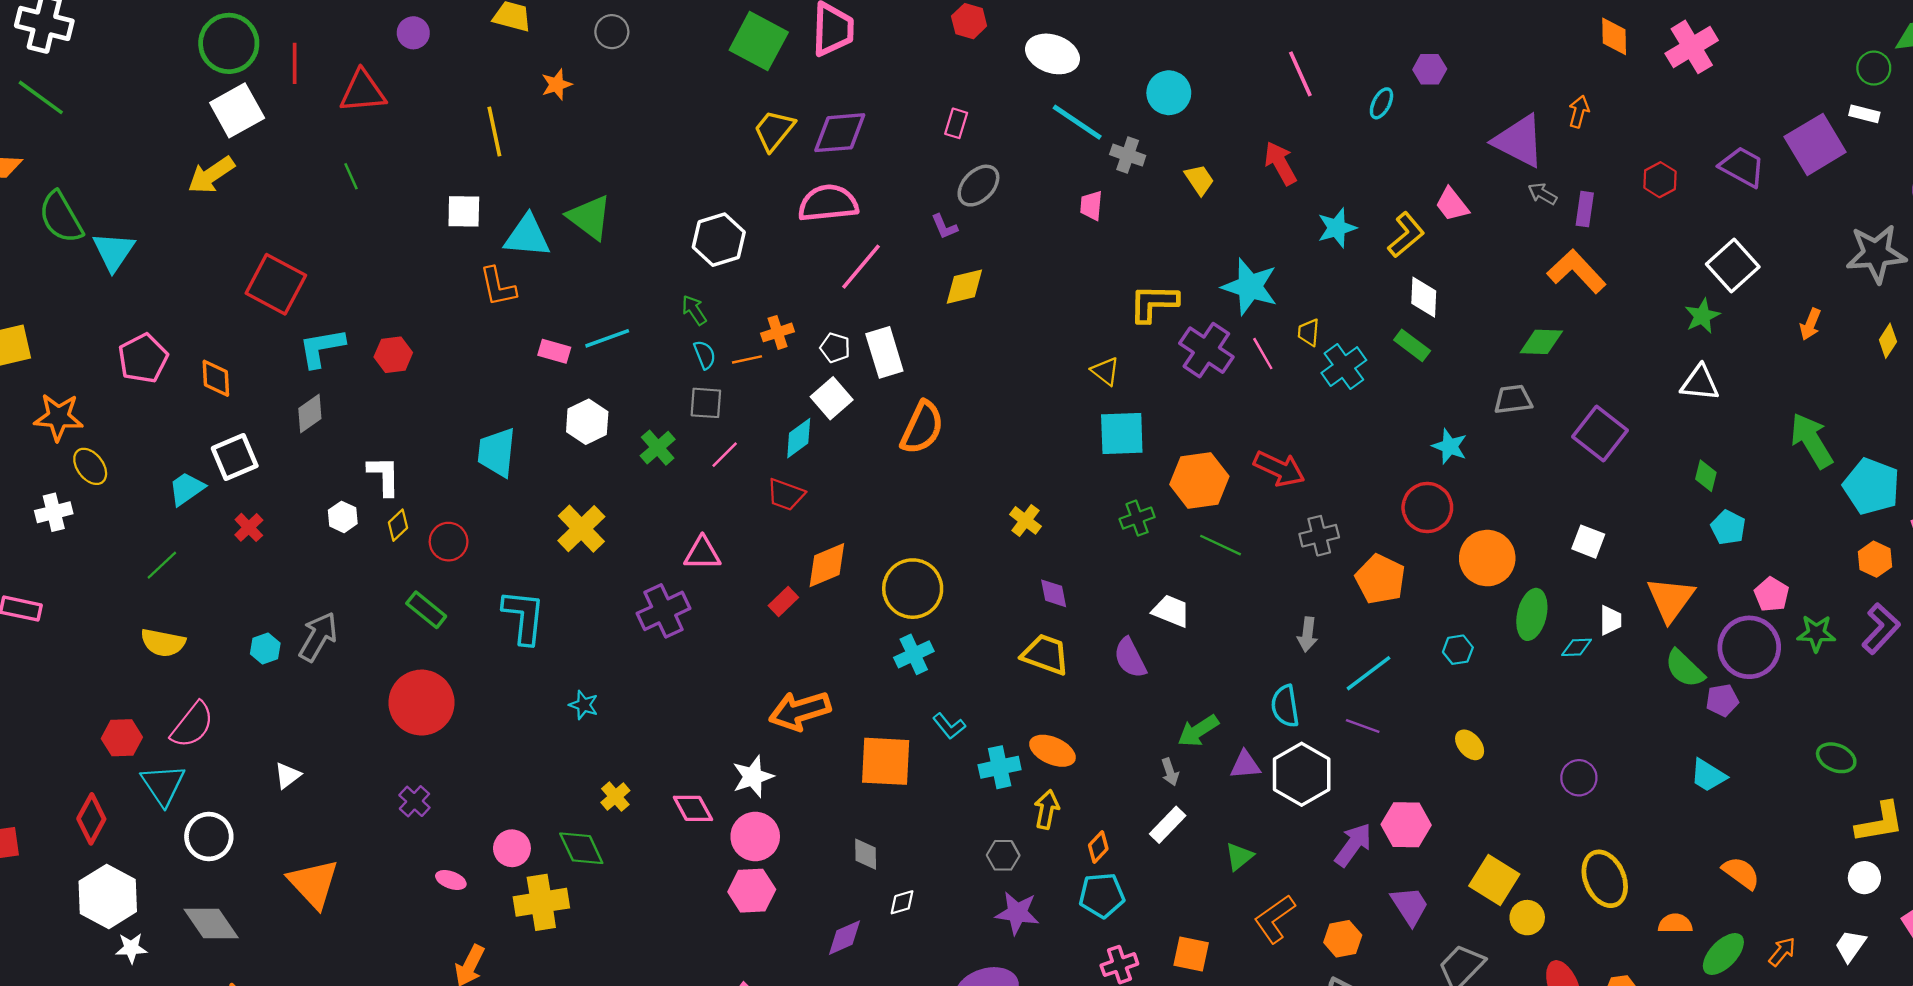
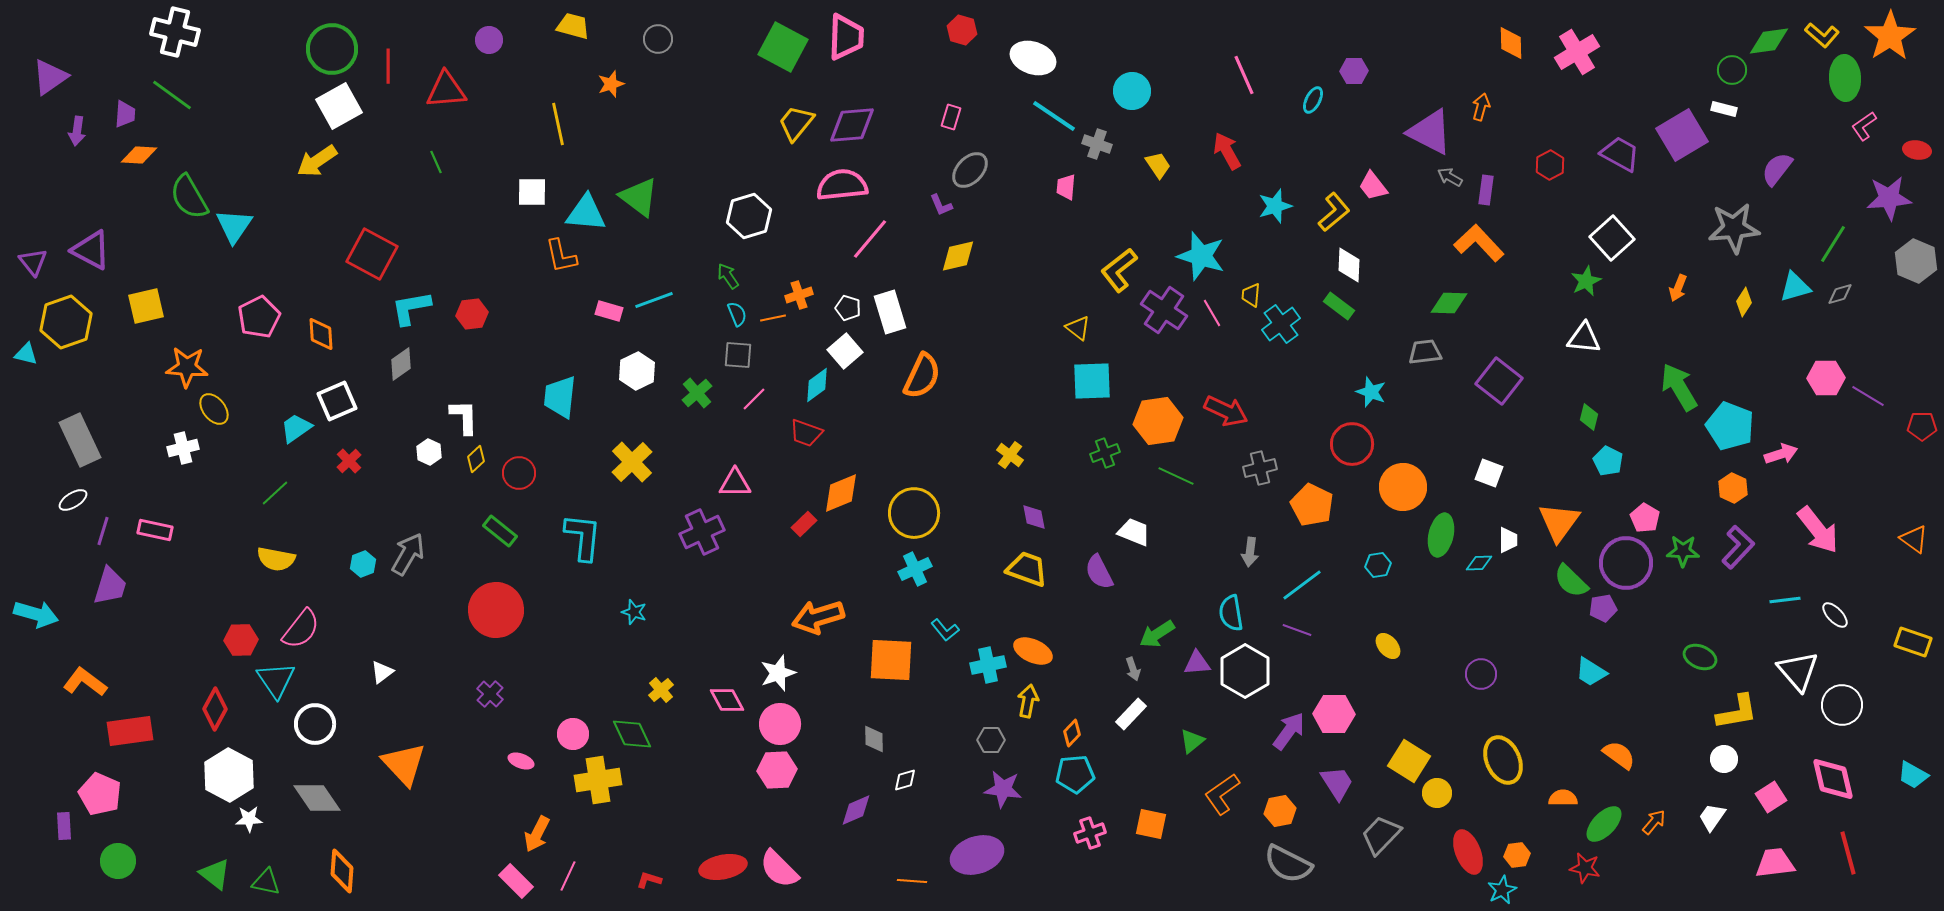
yellow L-shape: (1154, 303) -> (1119, 270), turned -39

